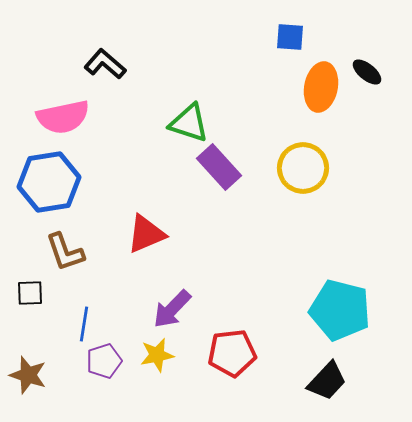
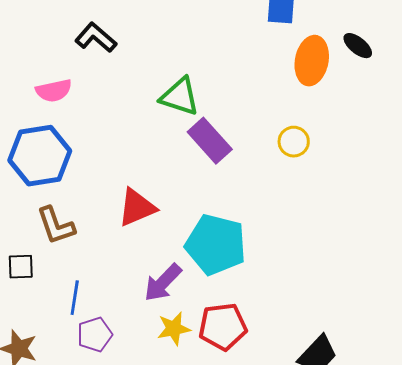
pink semicircle: (63, 117) -> (54, 91), size x0.7
yellow circle: (303, 168) -> (294, 142), size x0.6
cyan pentagon: (340, 310) -> (216, 245), moved
yellow star: (157, 355) -> (174, 329), moved

